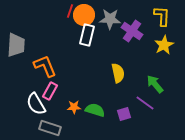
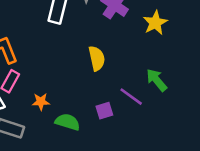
green arrow: (155, 84) -> (157, 80), moved
green semicircle: (95, 110) -> (67, 122), moved

